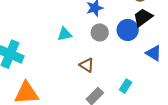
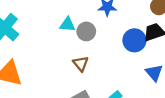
gray circle: (100, 32) -> (86, 31), moved

